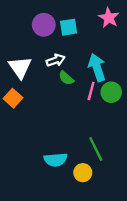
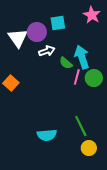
purple circle: (44, 25) -> (37, 32), moved
white triangle: (20, 67) -> (18, 38), moved
green semicircle: (66, 78) -> (66, 63), moved
yellow circle: (83, 173) -> (89, 148), moved

